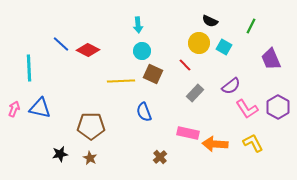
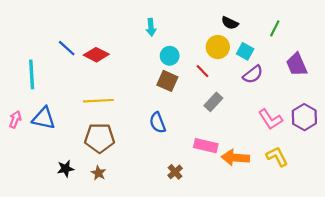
cyan circle: (142, 51) -> (170, 56), moved
yellow line: (121, 81) -> (98, 101), moved
purple semicircle: (231, 86) -> (253, 74), moved

